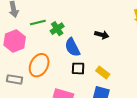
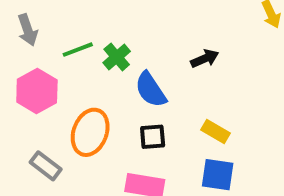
black arrow: (102, 35) -> (205, 59), turned -32
black square: (78, 68) -> (153, 137), moved
gray rectangle: (14, 79) -> (46, 166), turned 35

